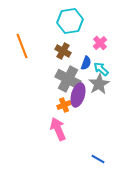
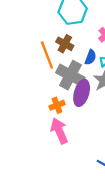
orange line: (22, 46) -> (47, 55), moved
orange cross: (64, 105) -> (57, 105), moved

